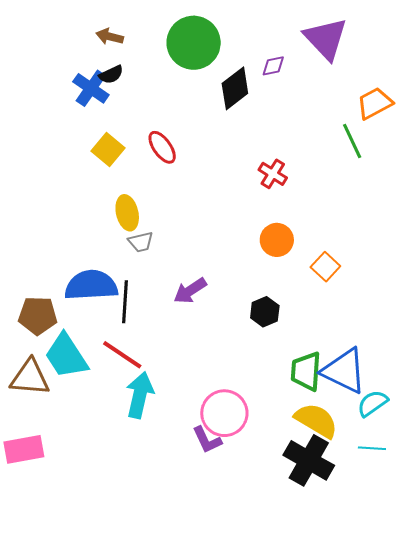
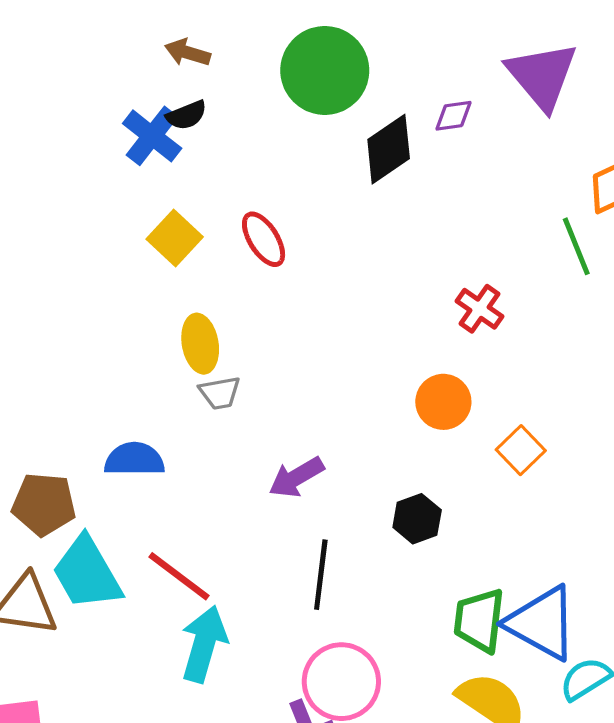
red cross: (273, 174) -> (480, 309), moved
blue semicircle: (91, 285) -> (134, 459), size x0.7
black line: (125, 302) -> (321, 575), moved

